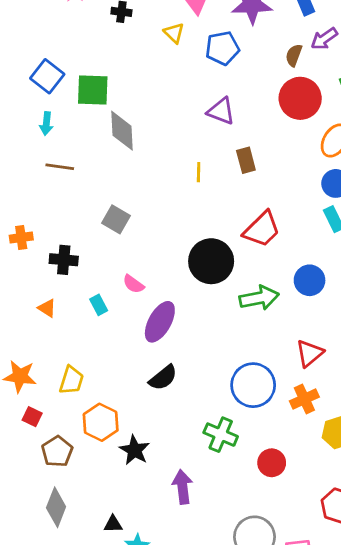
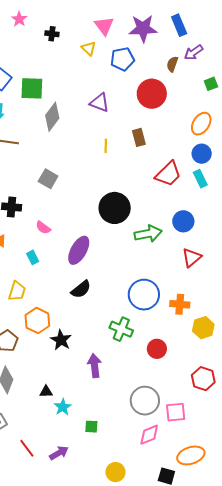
red circle: (300, 98) -> (152, 94), moved
purple triangle: (221, 111) -> (100, 103), moved
gray diamond: (122, 131) -> (52, 117), turned 40
red trapezoid: (262, 229) -> (168, 174), moved
pink semicircle: (133, 284) -> (43, 228), moved
cyan rectangle: (99, 305) -> (33, 257), moved
red triangle: (310, 353) -> (192, 257), moved
orange cross: (304, 399) -> (180, 304), turned 30

